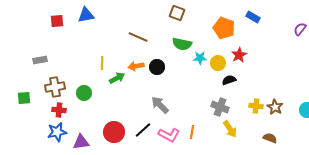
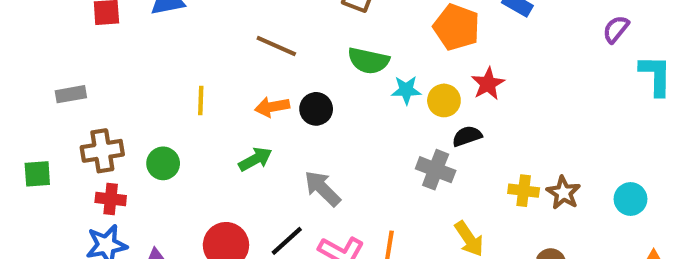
green arrow: (117, 78) -> (255, 159), moved
gray cross: (220, 107) -> (436, 170), moved

